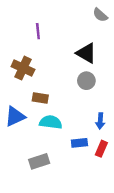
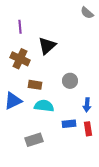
purple line: (38, 31) -> (20, 27), moved
black triangle: (86, 53) -> (47, 46), moved, turned 48
gray circle: (86, 81) -> (70, 81), moved
red rectangle: (101, 149) -> (88, 129), turned -32

